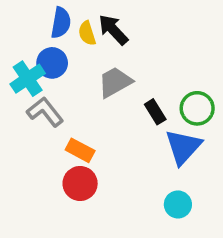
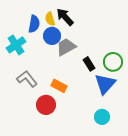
blue semicircle: (61, 23) -> (34, 24), moved
blue circle: (52, 63) -> (52, 36), moved
gray L-shape: (45, 112) -> (27, 79), moved
orange rectangle: (80, 150) -> (59, 86), moved

